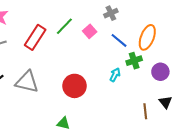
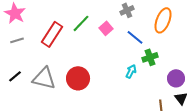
orange ellipse: (147, 37) -> (163, 20), moved
purple circle: (160, 72) -> (176, 78), moved
red circle: (75, 86) -> (78, 78), moved

